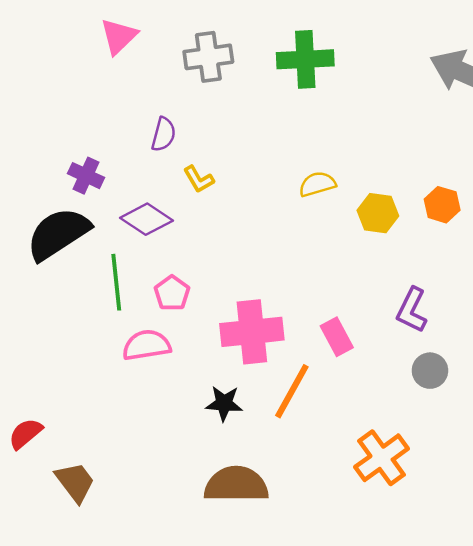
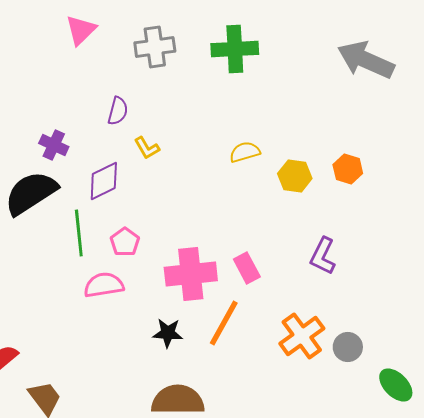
purple diamond: (147, 219) -> (104, 181), turned -60
pink rectangle: (337, 337) -> (247, 268), moved
gray circle: (430, 371) -> (348, 347), moved
orange cross: (382, 458) -> (302, 336), moved

